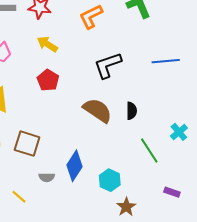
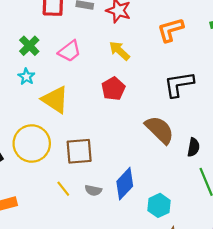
black semicircle: (132, 111) -> (193, 147), moved
brown square: (27, 144) -> (79, 151), turned -32
yellow line: (19, 197) -> (63, 189), moved

